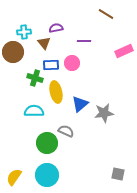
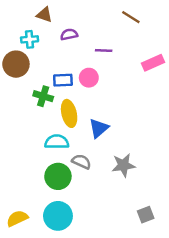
brown triangle: (44, 43) -> (44, 15), moved, turned -32
cyan semicircle: (34, 111) -> (57, 142), moved
gray star: (104, 113) -> (123, 165), moved
gray square: (118, 174) -> (146, 215), turned -32
yellow semicircle: (14, 177) -> (17, 218), turned 30

